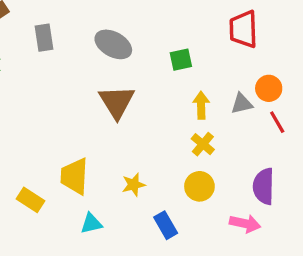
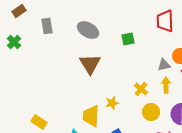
yellow arrow: (201, 105) -> (166, 85), moved
yellow trapezoid: (74, 176) -> (91, 116), moved
yellow star: (134, 185) -> (112, 103), moved
yellow circle: (199, 186) -> (151, 112), moved

